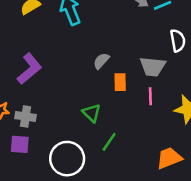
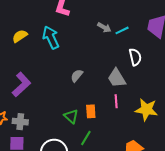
gray trapezoid: (153, 67) -> (117, 78), turned 55
orange rectangle: (120, 82) -> (91, 111), moved

